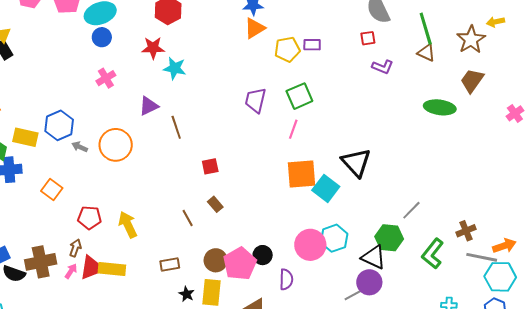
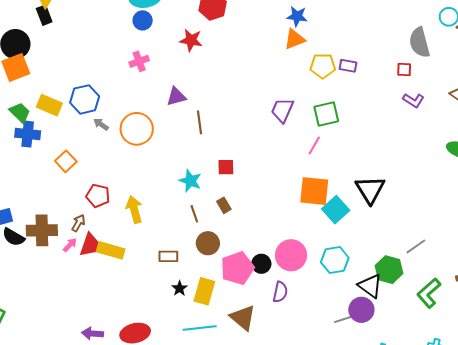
cyan star: (175, 68) -> (190, 181), moved
pink circle: (310, 245) -> (291, 255), moved
brown circle: (216, 260) -> (208, 243), moved

